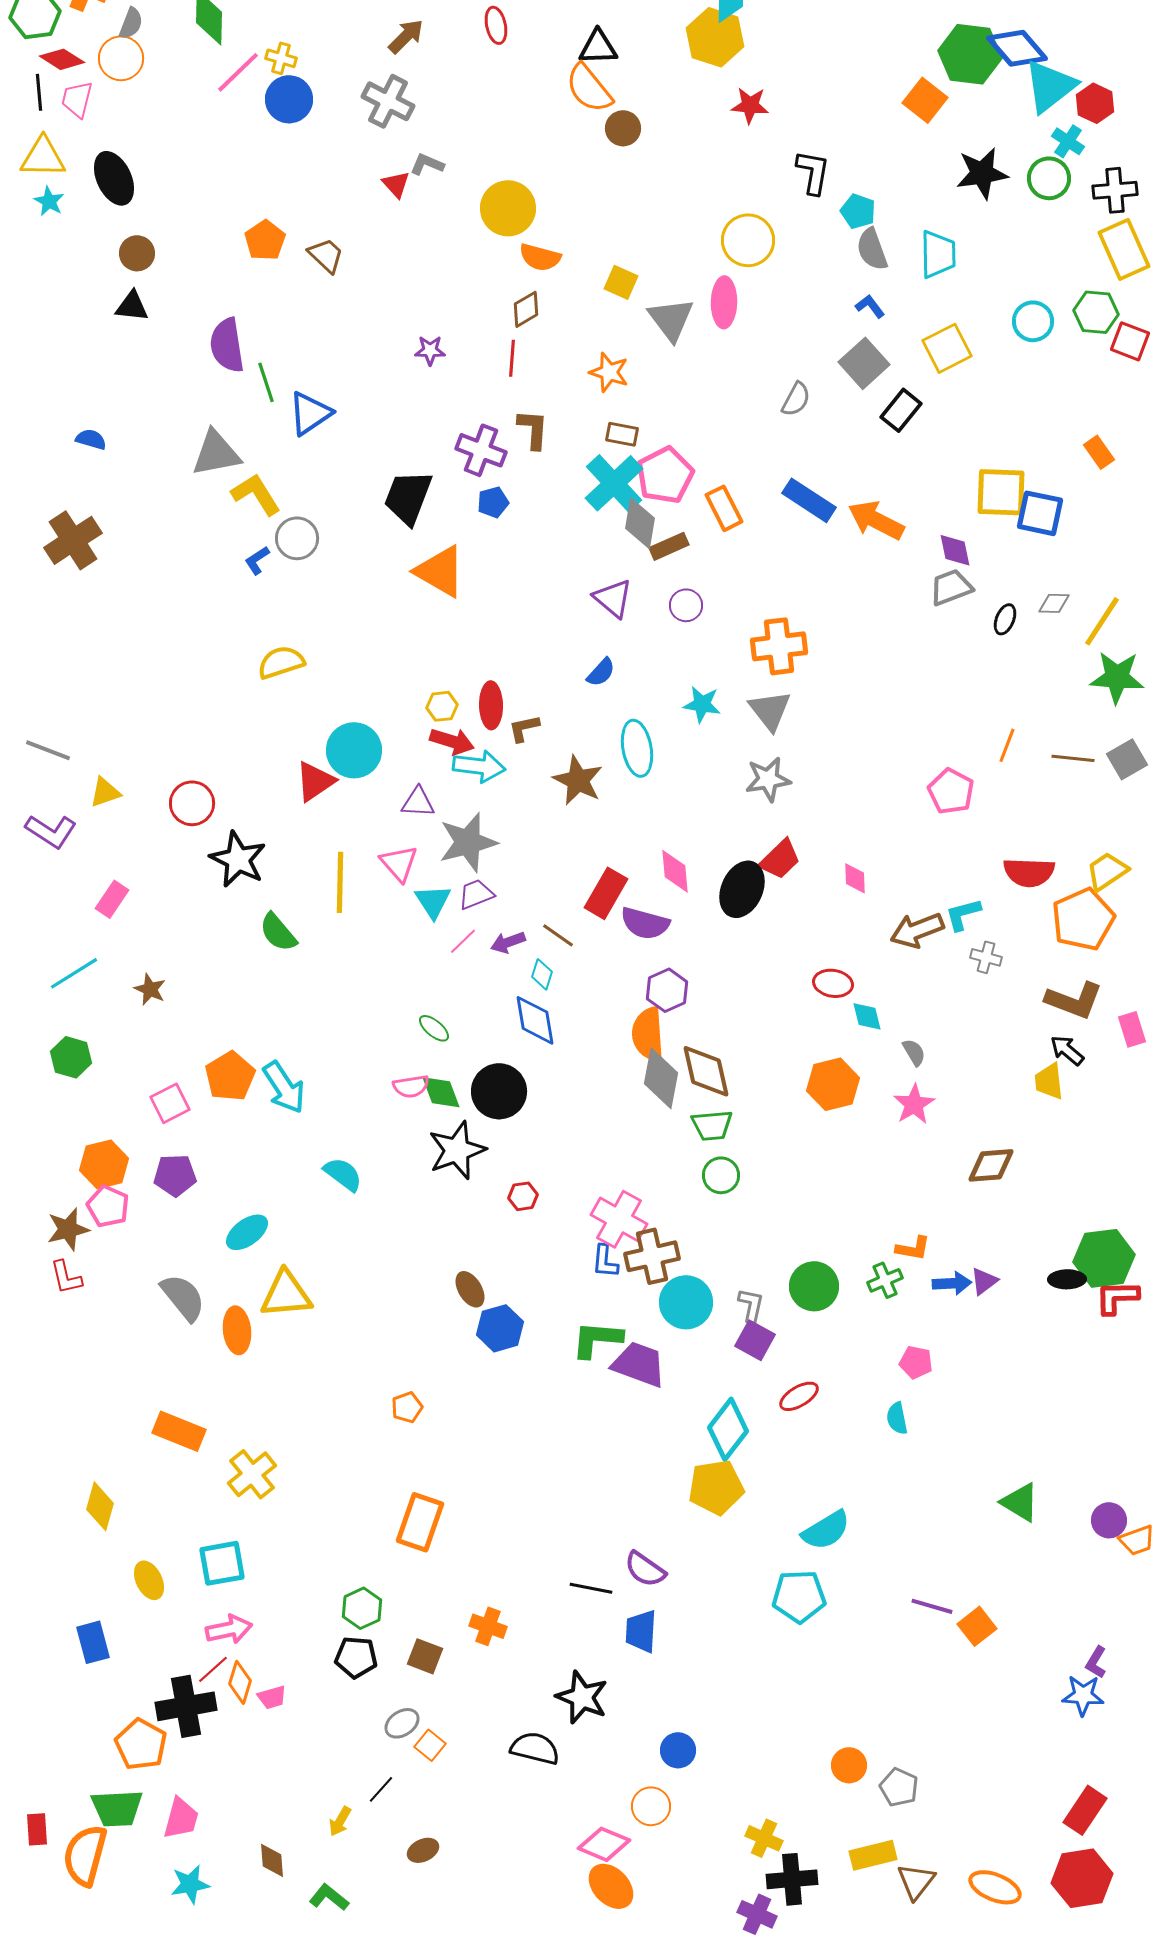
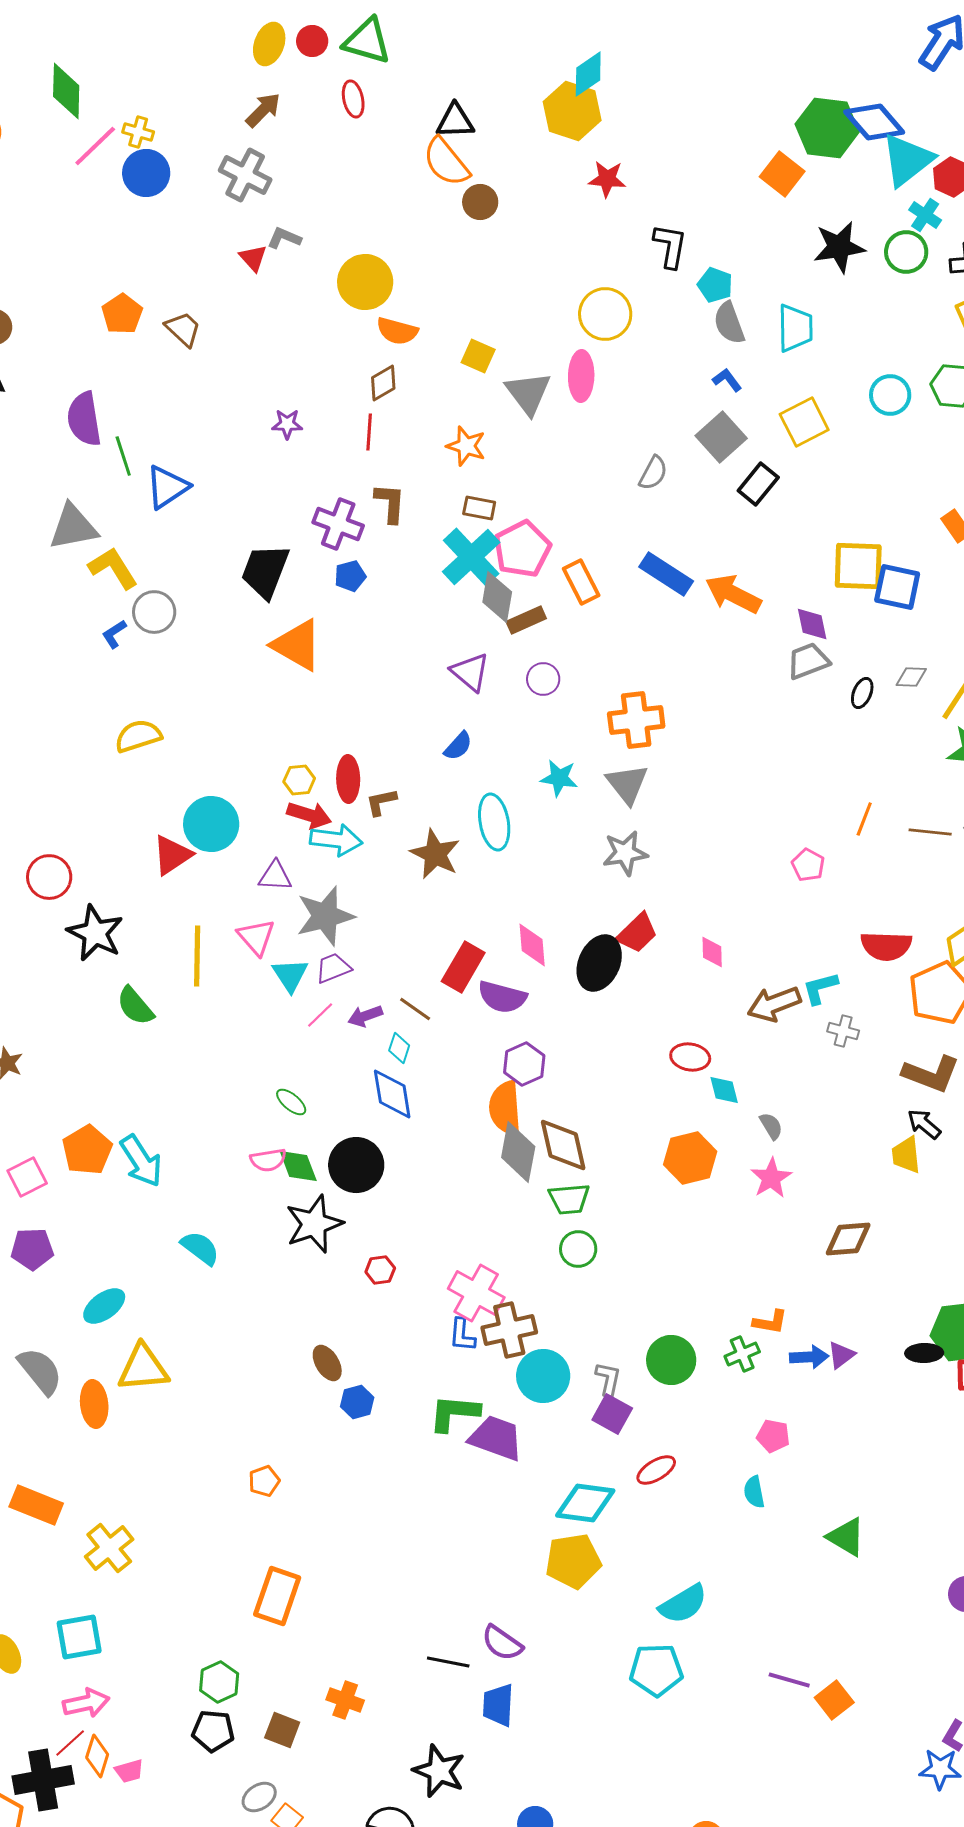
pink pentagon: (951, 791) -> (808, 865), size x0.7
blue hexagon: (500, 1328) -> (357, 1402), size x0.7
cyan diamond: (728, 1429) -> (585, 1503), turned 60
green triangle: (1020, 1502) -> (846, 1537), moved

